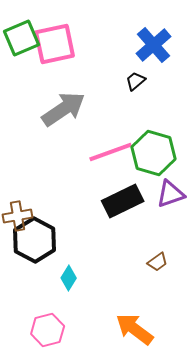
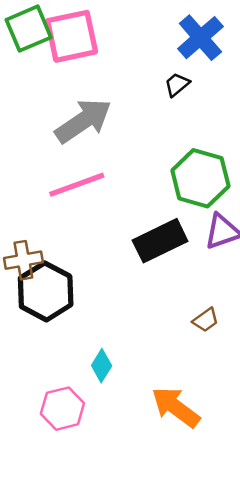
pink line: (111, 152) -> (77, 185), moved
cyan diamond: (69, 278) -> (102, 366), moved

